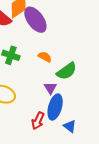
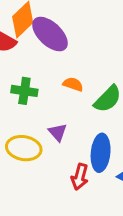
purple triangle: (50, 88) -> (58, 132), moved

